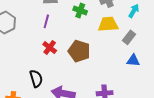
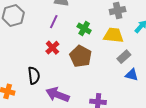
green cross: (80, 11) -> (84, 28), moved
gray rectangle: (129, 37) -> (124, 57), moved

